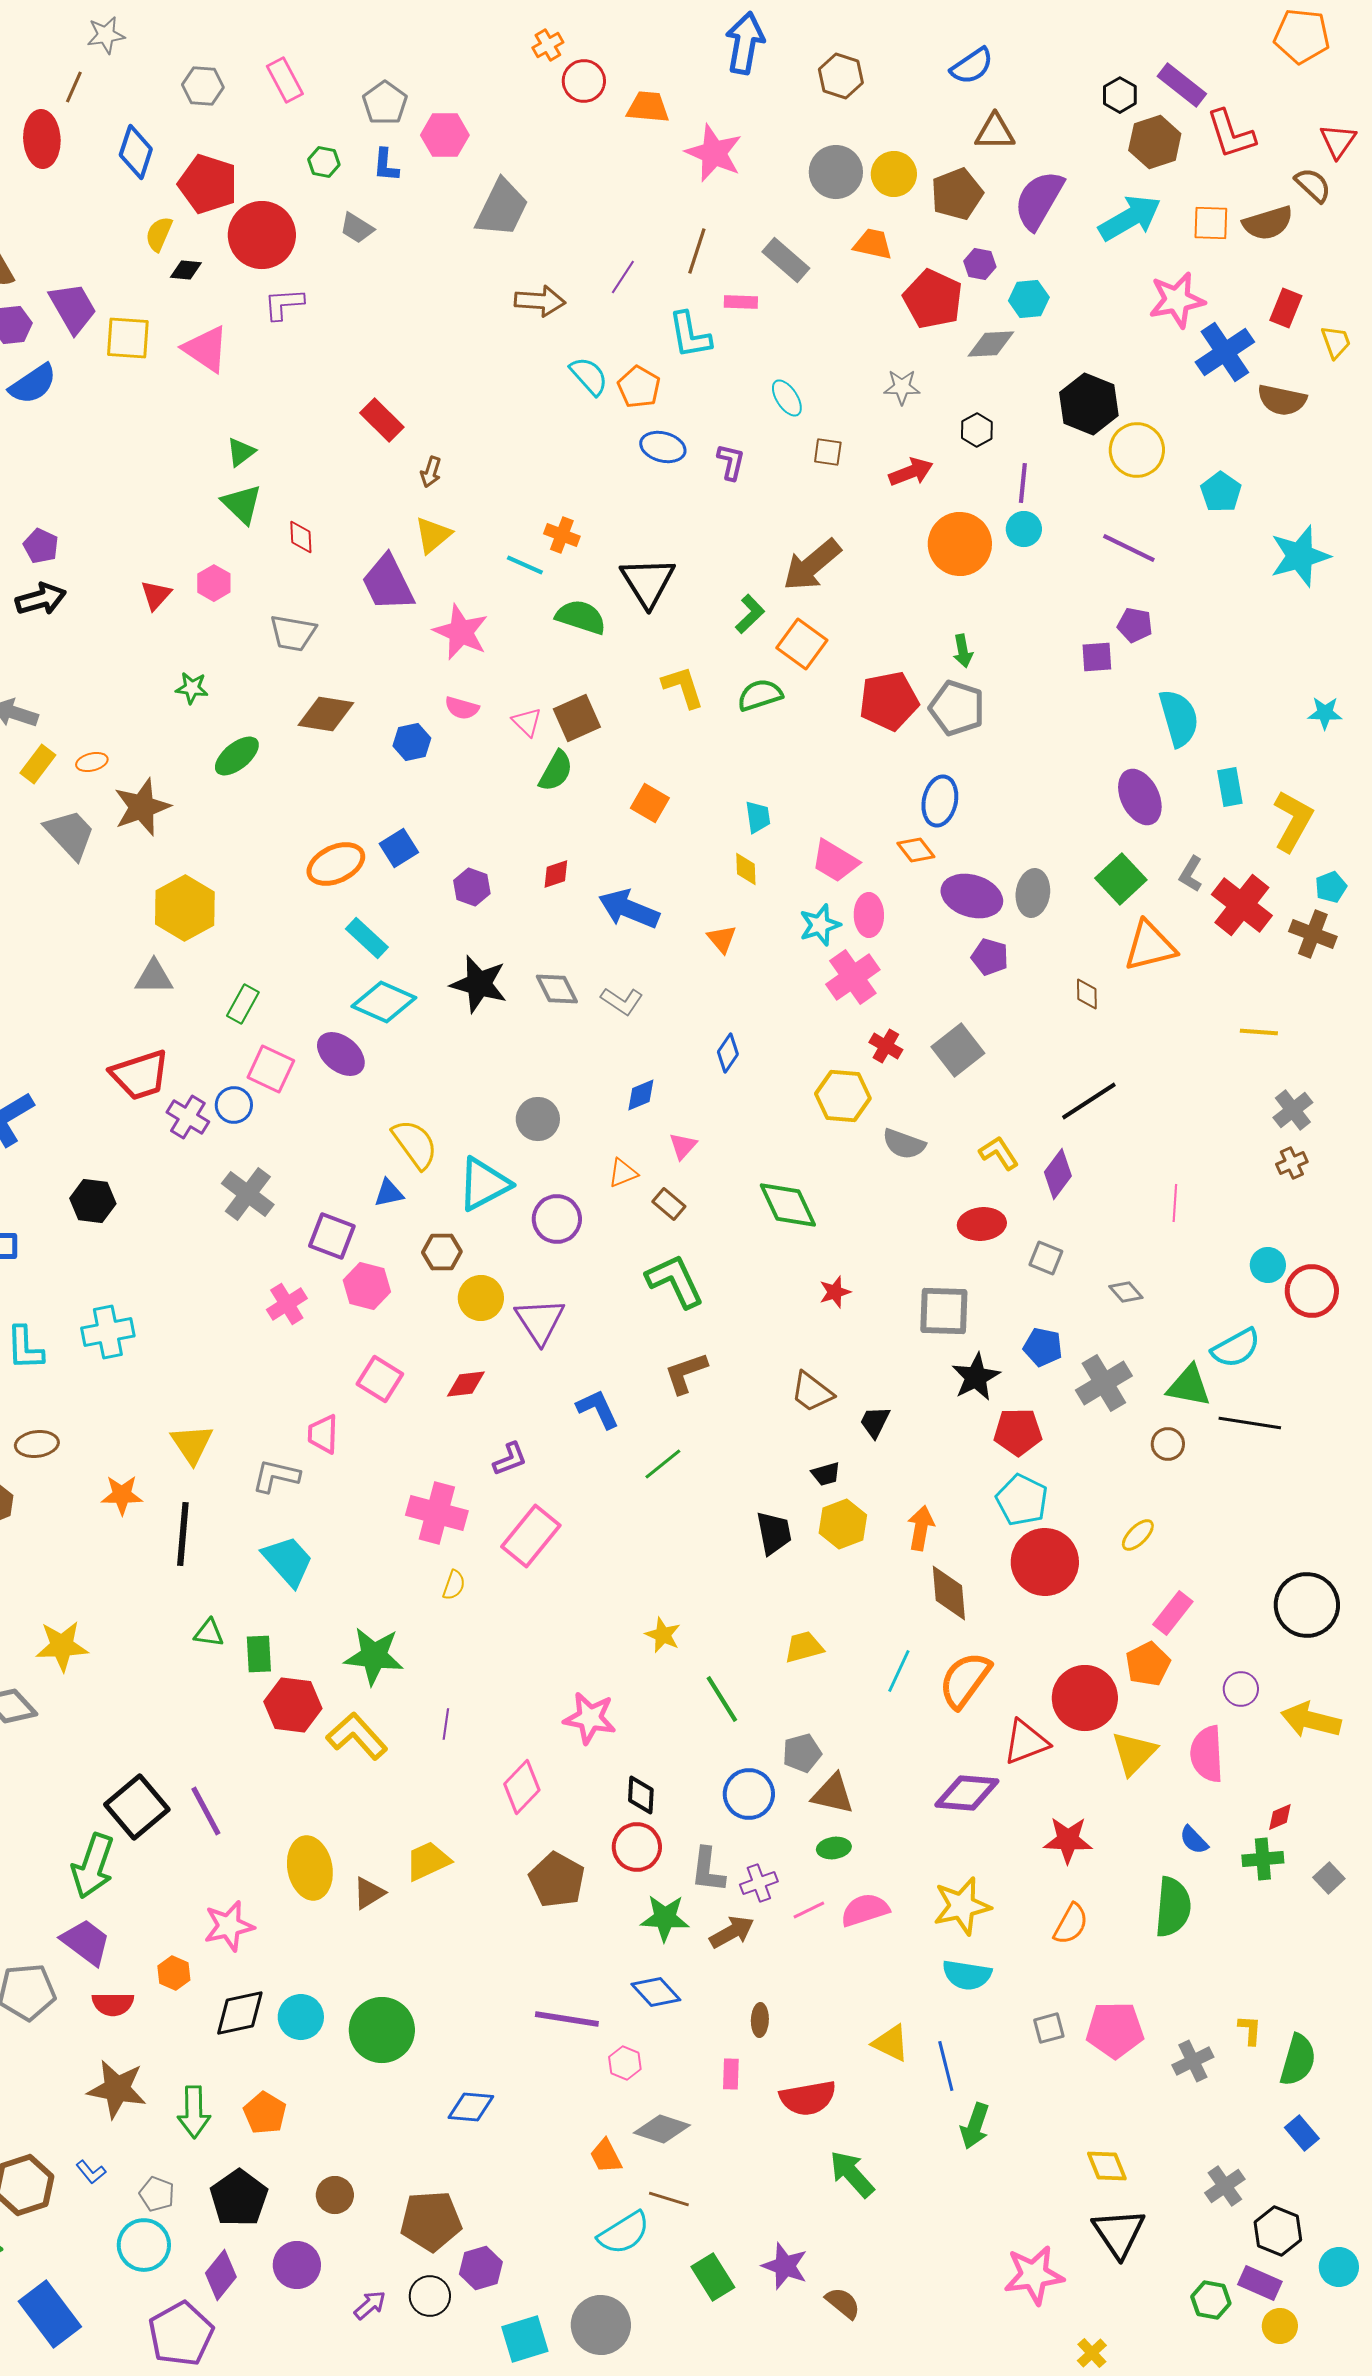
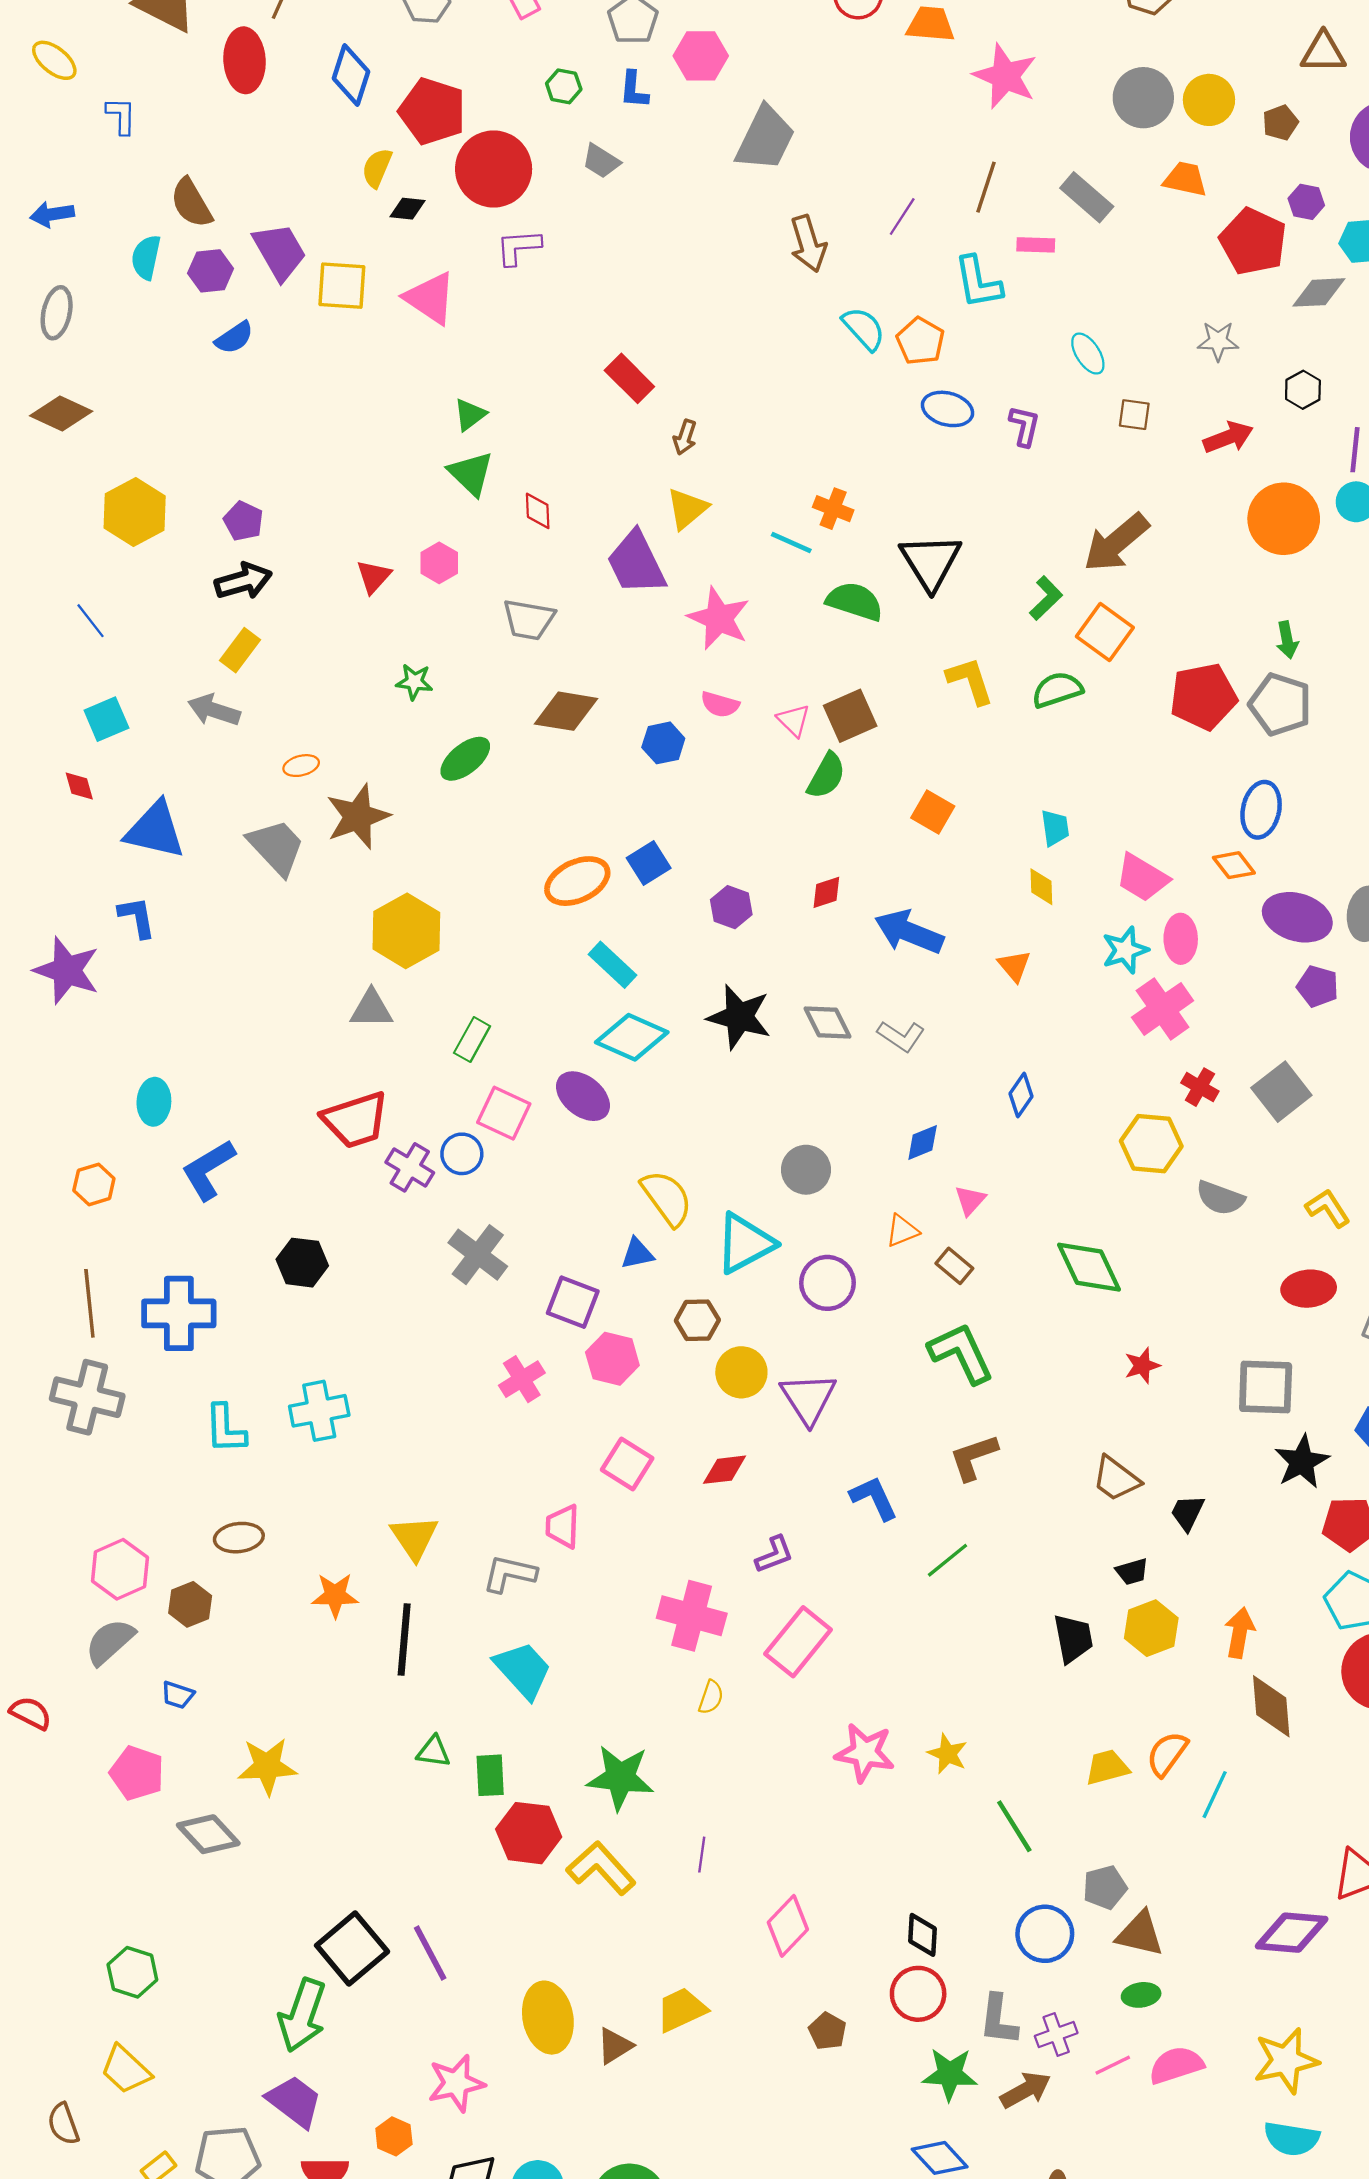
brown pentagon: (957, 194) -> (1280, 123), size x0.6
brown arrow: (540, 301) -> (808, 244), turned 69
blue semicircle: (33, 384) -> (234, 338), size x0.7
yellow rectangle: (38, 764) -> (240, 650), moved
orange semicircle: (965, 1680) -> (1167, 1754), moved, size x0.7
pink star: (590, 1718) -> (865, 1753), moved
brown pentagon: (557, 1880) -> (827, 2031), size x0.6

